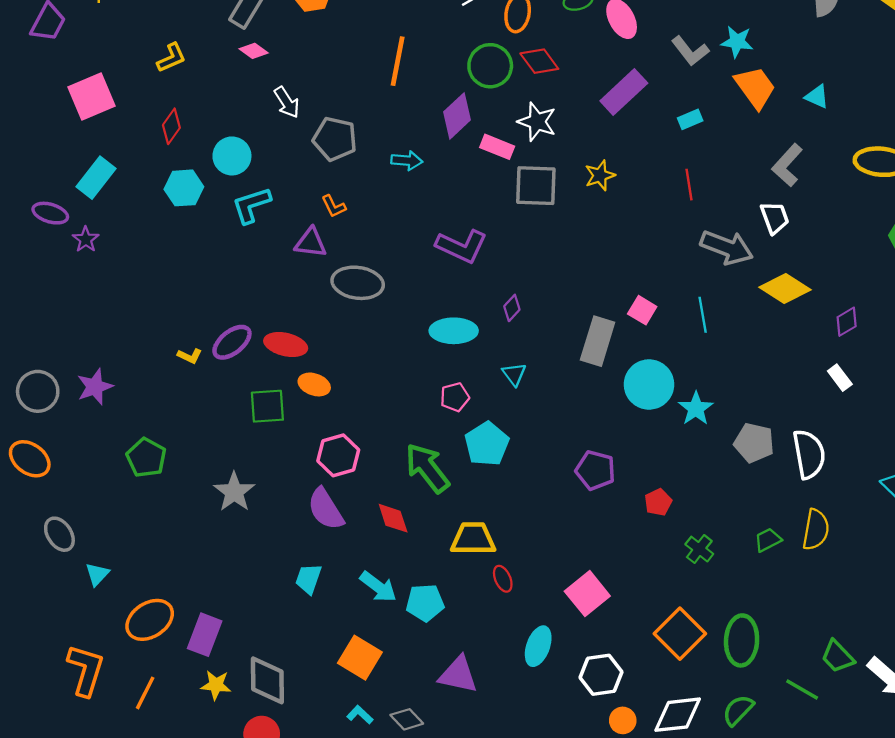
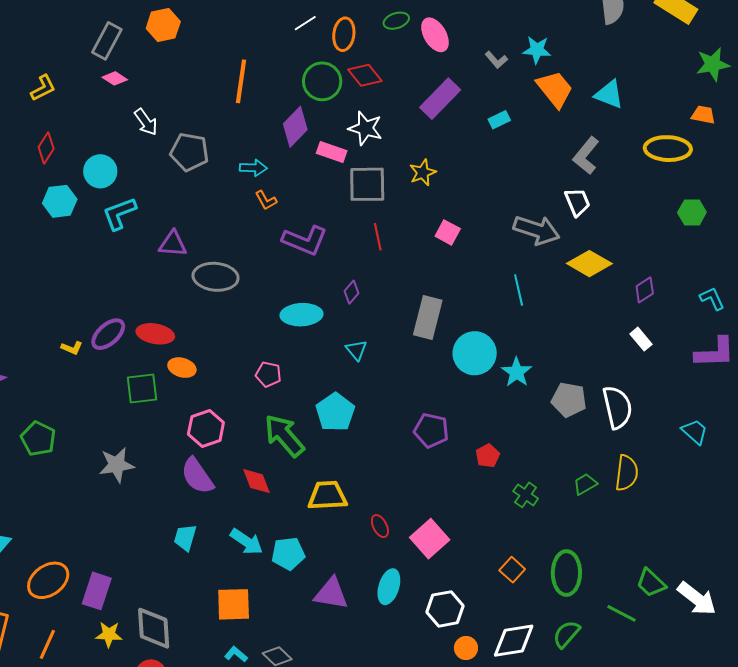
gray L-shape: (690, 51) -> (496, 60), size x0.7
cyan triangle: (817, 97) -> (609, 94), size x1.4
red line: (689, 185) -> (378, 237), moved
orange L-shape: (334, 206) -> (266, 200), moved
pink square: (642, 310) -> (448, 232), moved
pink pentagon: (455, 397) -> (268, 374), moved, turned 30
gray star: (234, 492) -> (117, 465), turned 30
red ellipse: (503, 579) -> (380, 526), moved
orange square: (680, 634) -> (512, 570), size x0.6
orange square: (360, 658) -> (234, 604), turned -30
purple triangle: (458, 675) -> (331, 594), moved

